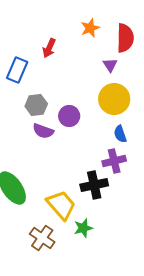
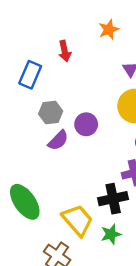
red arrow: (49, 48) -> (65, 51), turned -36
purple semicircle: (43, 131) -> (58, 140), turned -65
green star: (83, 228) -> (111, 234), moved

